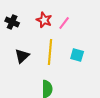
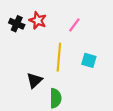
red star: (44, 20) -> (38, 20), moved
black triangle: (22, 56) -> (34, 80), moved

